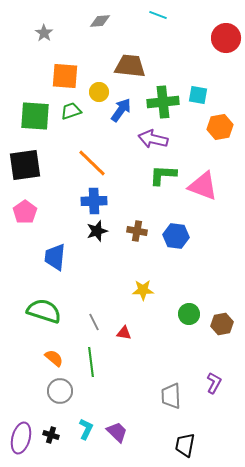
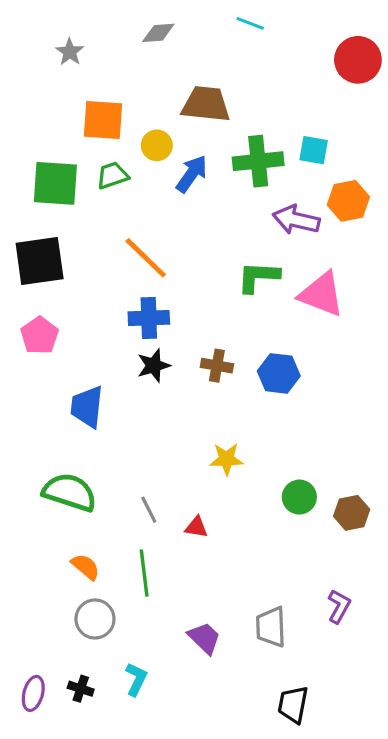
purple arrow: (153, 139) -> (296, 220), moved
purple trapezoid: (117, 432) -> (204, 638), moved
purple ellipse: (21, 438) -> (33, 693), size x0.7

